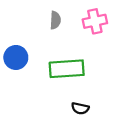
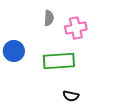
pink cross: (95, 21) -> (76, 28), moved

